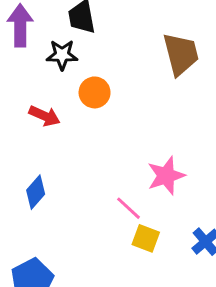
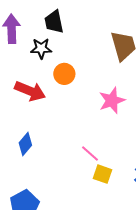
red arrow: (45, 116) -> (30, 91), size x1.4
pink star: (166, 176) -> (112, 100), moved

